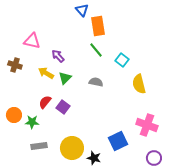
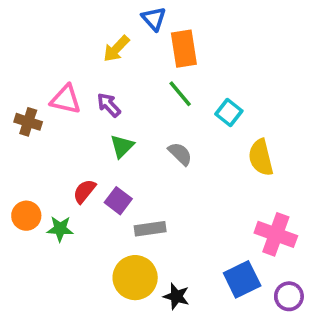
pink triangle: (32, 41) -> (66, 99), moved
yellow arrow: (46, 73) -> (116, 49), moved, turned -77
gray semicircle: (96, 82) -> (180, 154), turned 32
blue square: (118, 141) -> (242, 279), moved
gray rectangle: (39, 146) -> (150, 229), moved

